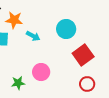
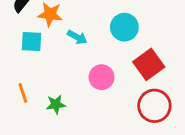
pink circle: (41, 72) -> (102, 77), moved
red circle: (87, 84) -> (154, 106), size x1.5

